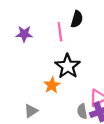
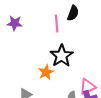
purple star: (24, 34) -> (15, 23), moved

